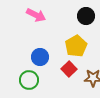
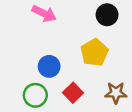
red square: (69, 69) -> (73, 93), moved

